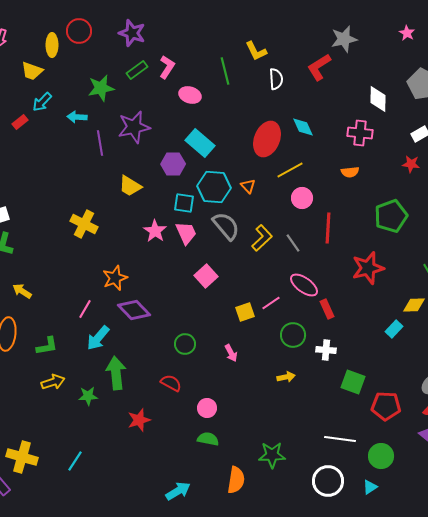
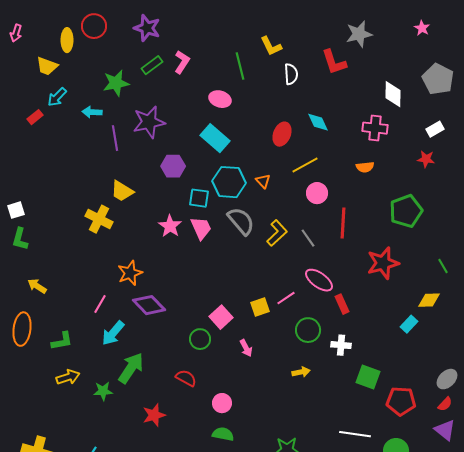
red L-shape: (319, 67) -> (334, 62), turned -76
pink ellipse: (190, 95) -> (220, 99), moved
red ellipse: (267, 139) -> (282, 134), size x0.7
purple hexagon: (173, 164) -> (173, 166), moved
yellow trapezoid: (130, 186) -> (122, 191), moved
pink square: (206, 276) -> (221, 317), moved
green arrow: (116, 373) -> (131, 368), turned 40

